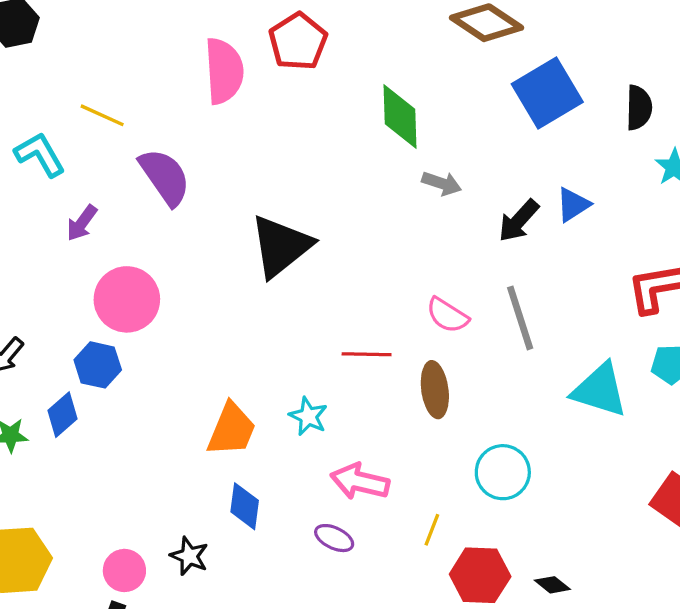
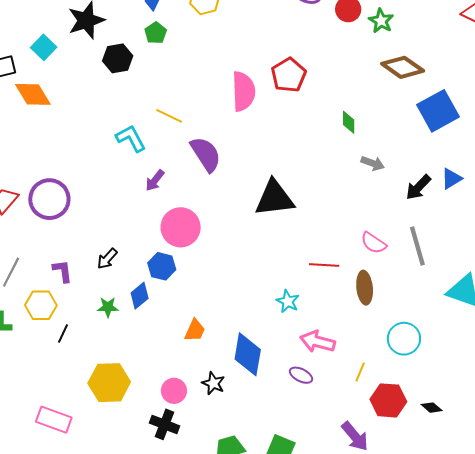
green diamond: (400, 117) -> (349, 122), size x0.6
black triangle: (281, 246) -> (274, 198), turned 30
orange trapezoid: (231, 429) -> (195, 330), moved, size x0.7
blue diamond: (245, 506) -> (248, 354), size x1.5

